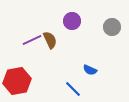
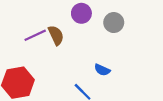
gray circle: (112, 27) -> (114, 23), moved

